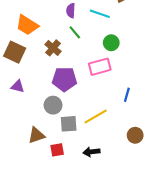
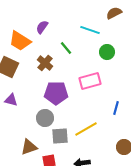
purple semicircle: (71, 11) -> (42, 27), moved, turned 32
green circle: (111, 43) -> (107, 52), moved

